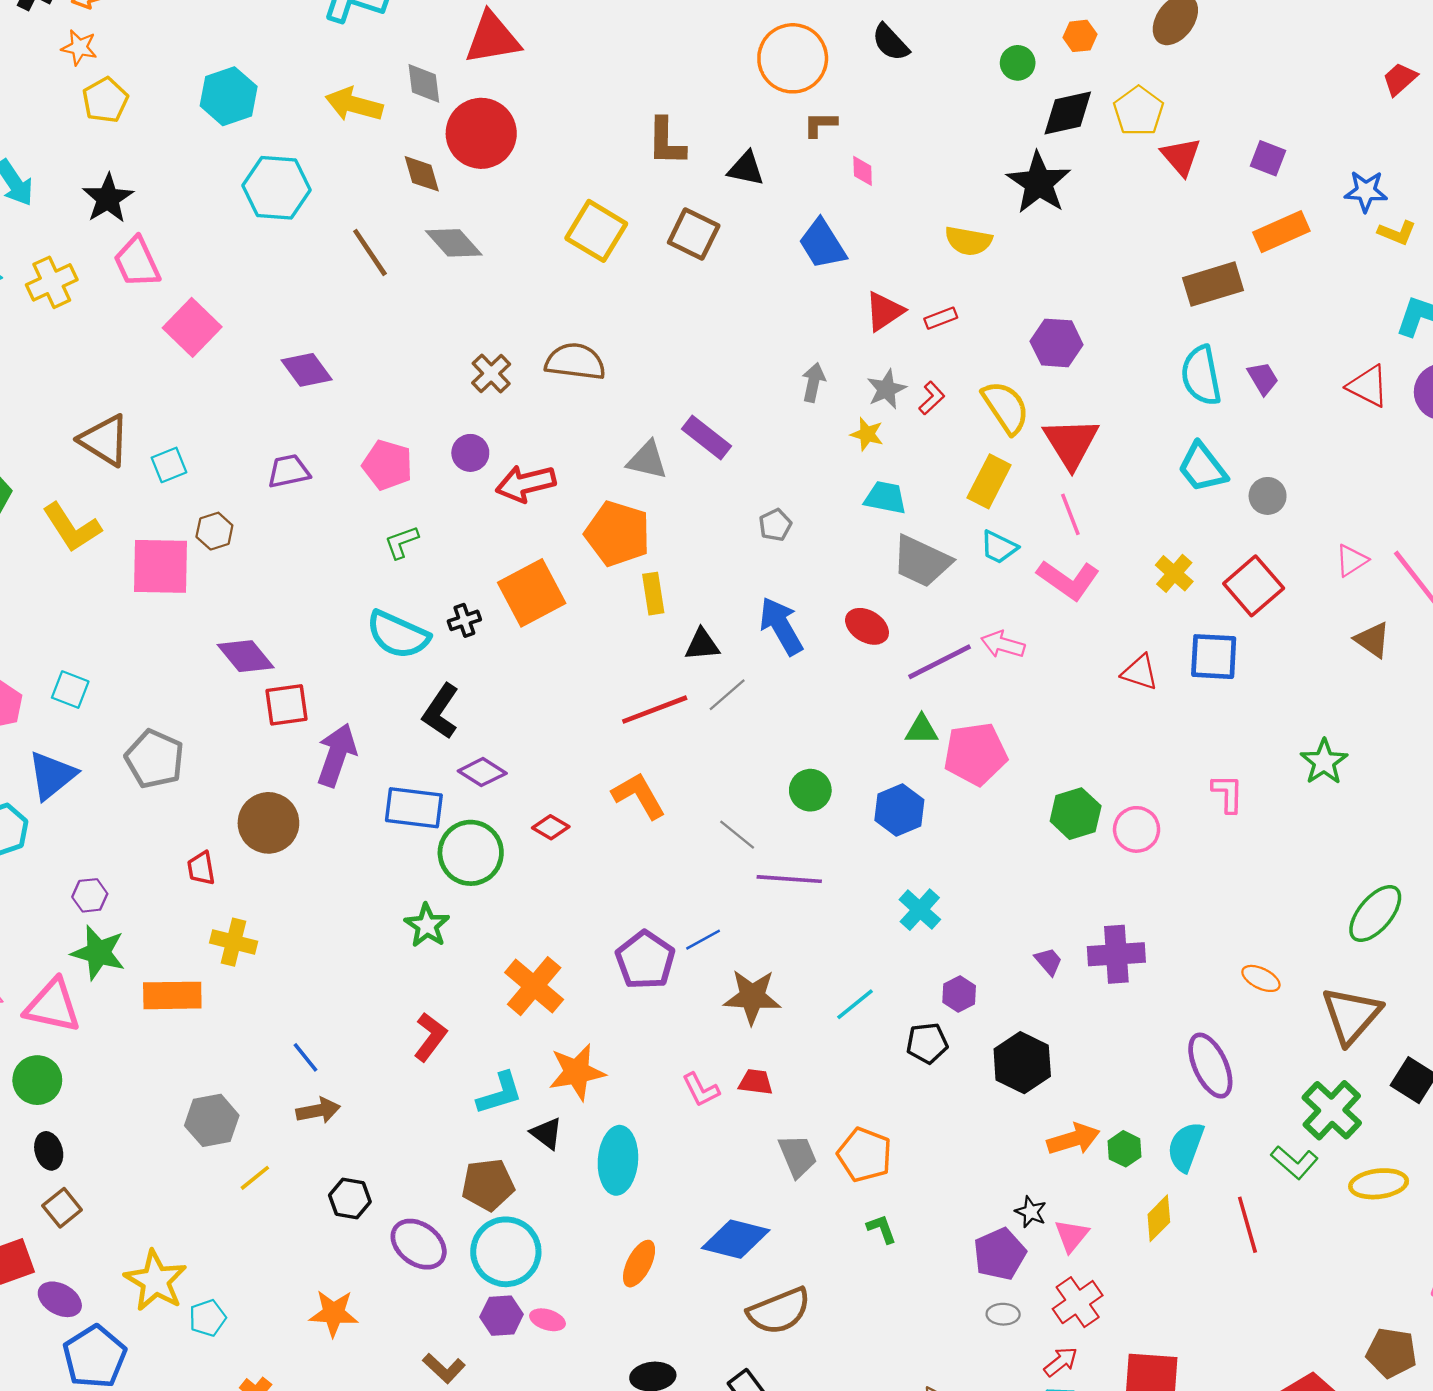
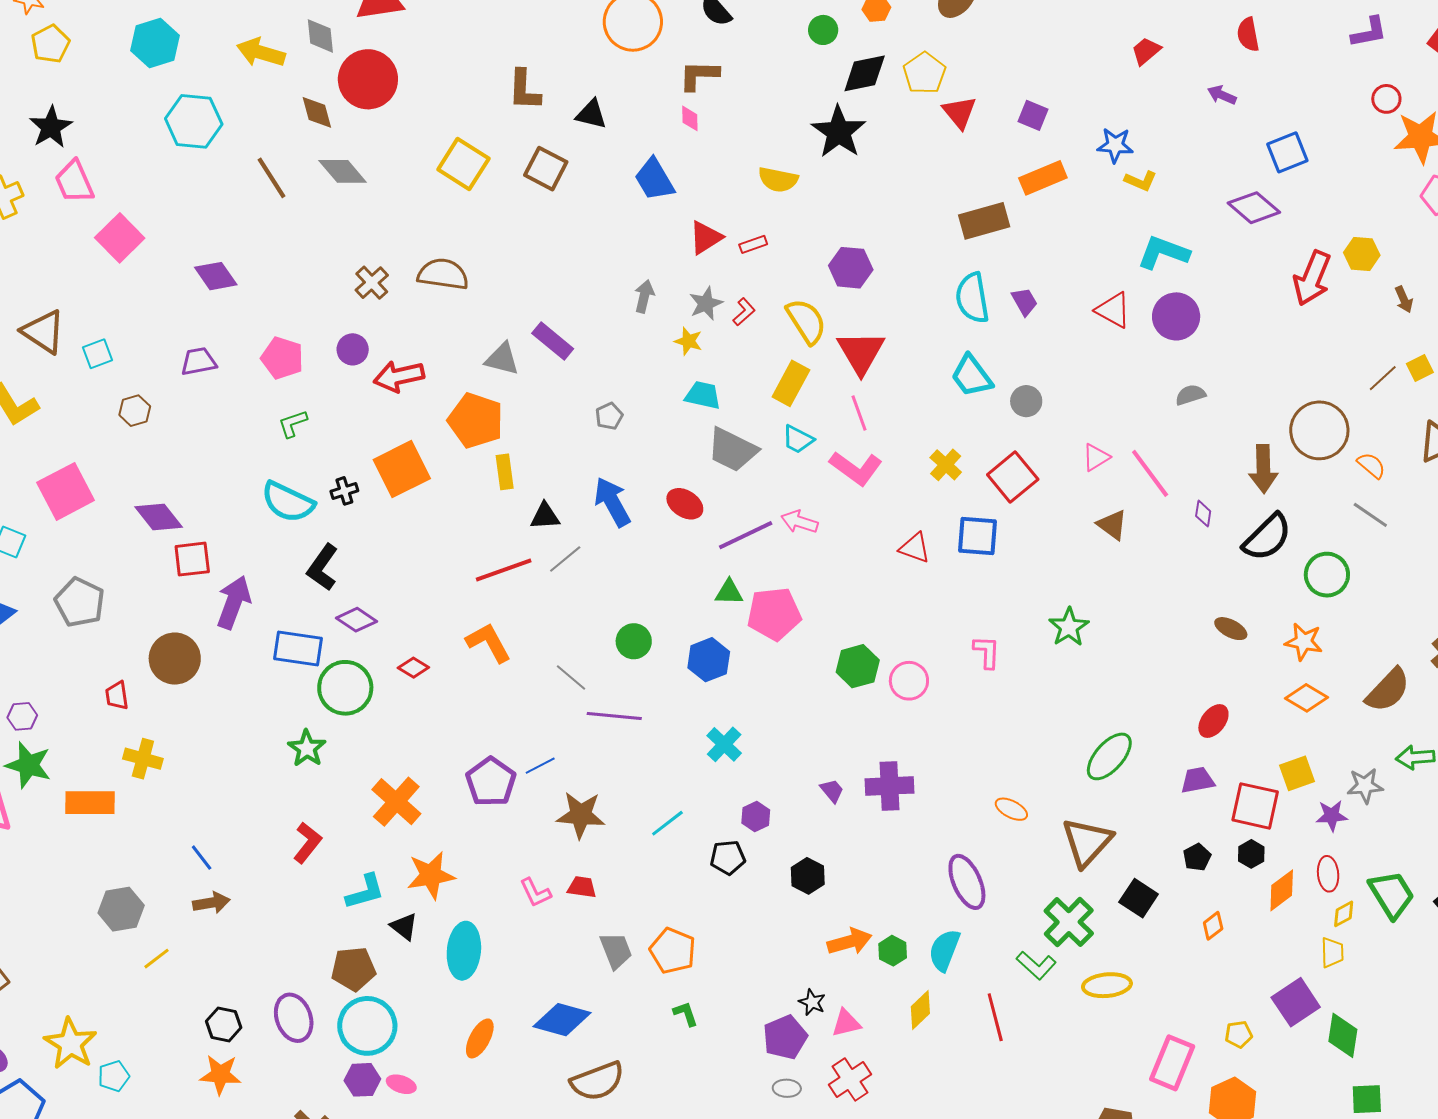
brown L-shape: (820, 124) -> (699, 75), moved, size x1.4
pink square: (161, 566) -> (66, 491), moved, turned -30
black hexagon: (1022, 1063) -> (808, 876), size x0.7
black hexagon: (350, 1199) -> (224, 1024), moved
pink triangle: (1072, 1236) -> (846, 1023), turned 36
purple ellipse: (419, 1244) -> (294, 1018), turned 33

